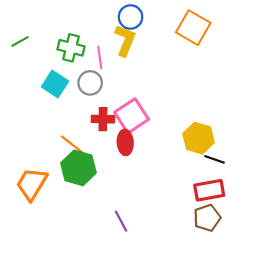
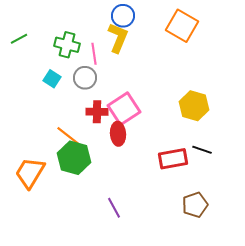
cyan square: (55, 84) -> (52, 79), size x0.7
yellow hexagon: (199, 138) -> (194, 106), moved
red rectangle: (209, 190) -> (173, 159), moved

